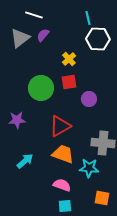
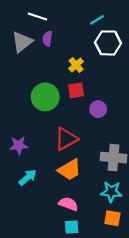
cyan line: (88, 18) -> (97, 20), turned 72
purple semicircle: (43, 35) -> (47, 39), turned -32
purple star: (17, 120) -> (19, 145), moved
orange trapezoid: (63, 154) -> (69, 170), turned 130
cyan star: (89, 168) -> (111, 192), moved

